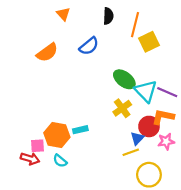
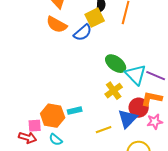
yellow square: (149, 42) -> (95, 18), moved
orange semicircle: (47, 53) -> (57, 25), moved, turned 65
blue triangle: (137, 138) -> (128, 119), size x1.5
yellow line: (131, 152) -> (104, 130), moved

